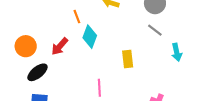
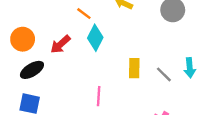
orange line: (77, 17) -> (84, 14), turned -40
gray line: (155, 30) -> (164, 74), moved

